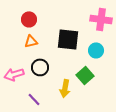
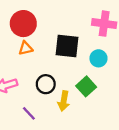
red circle: (29, 19) -> (23, 24), size x1.5
black circle: (40, 67) -> (46, 84), moved

